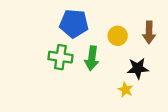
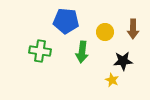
green cross: (60, 57) -> (40, 51), moved

